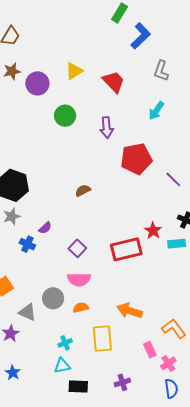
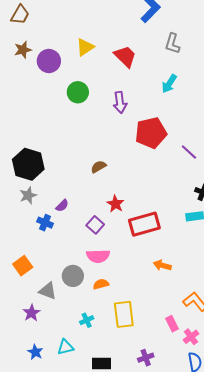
red star: (153, 231) -> (115, 204), moved
orange arrow: (130, 311) -> (162, 265), moved, size x0.7
cyan triangle: (62, 366) -> (65, 347), moved

